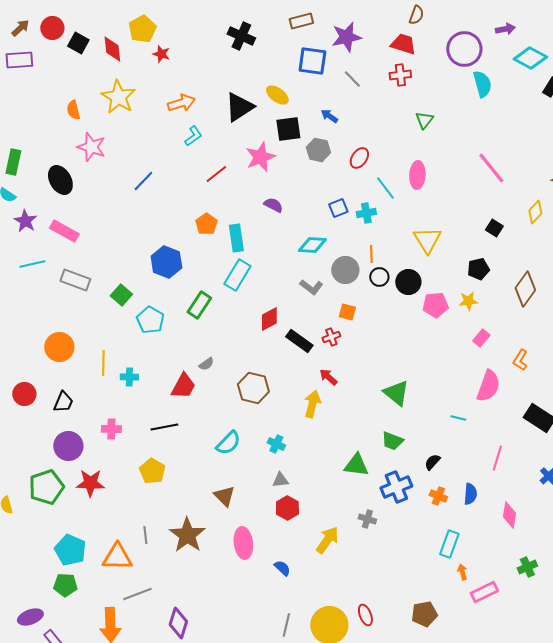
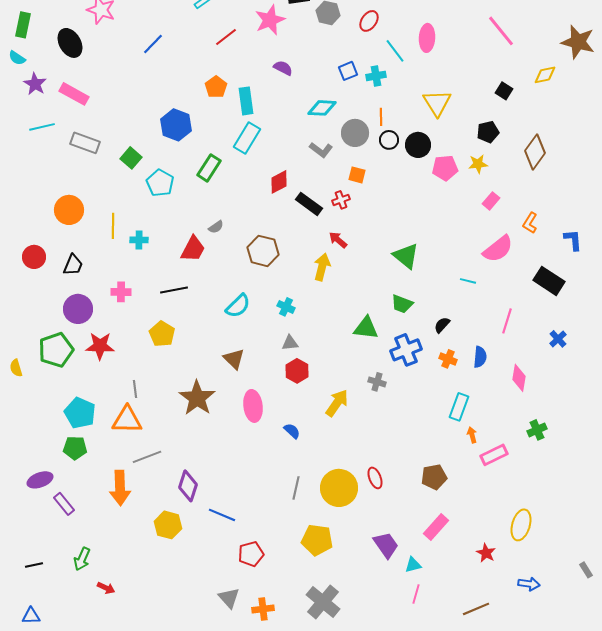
yellow diamond: (535, 212) -> (545, 75), turned 35
pink semicircle: (488, 386) -> (498, 249), turned 32
gray line: (145, 535) -> (135, 389), moved

